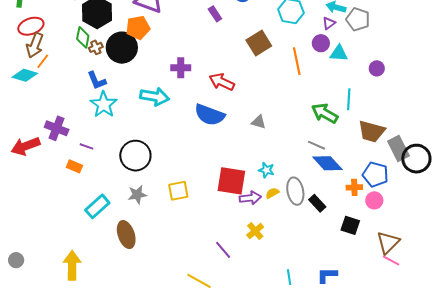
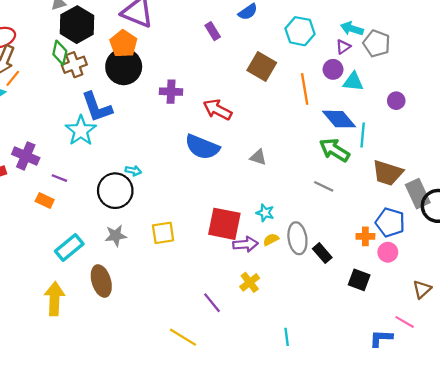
orange pentagon: (138, 28) -> (123, 44), turned -30
brown square: (259, 43) -> (262, 66), turned -30
brown cross: (96, 47) -> (74, 65), size x1.5
black circle: (122, 48) -> (124, 67), moved
blue L-shape: (97, 80) -> (97, 107), moved, size x1.4
cyan arrow: (155, 97) -> (133, 171), moved, size x0.5
blue diamond: (327, 163) -> (339, 119), moved
brown triangle: (388, 242) -> (422, 289), moved, size x0.7
yellow arrow: (72, 265) -> (55, 299), moved
blue L-shape: (327, 275) -> (381, 338), moved

